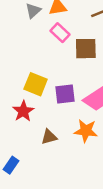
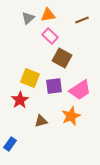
brown square: (86, 49) -> (62, 58), moved, turned 30
orange star: (86, 131) -> (71, 116), turned -30

